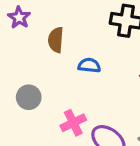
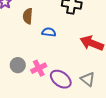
gray circle: (29, 97) -> (18, 65), moved

